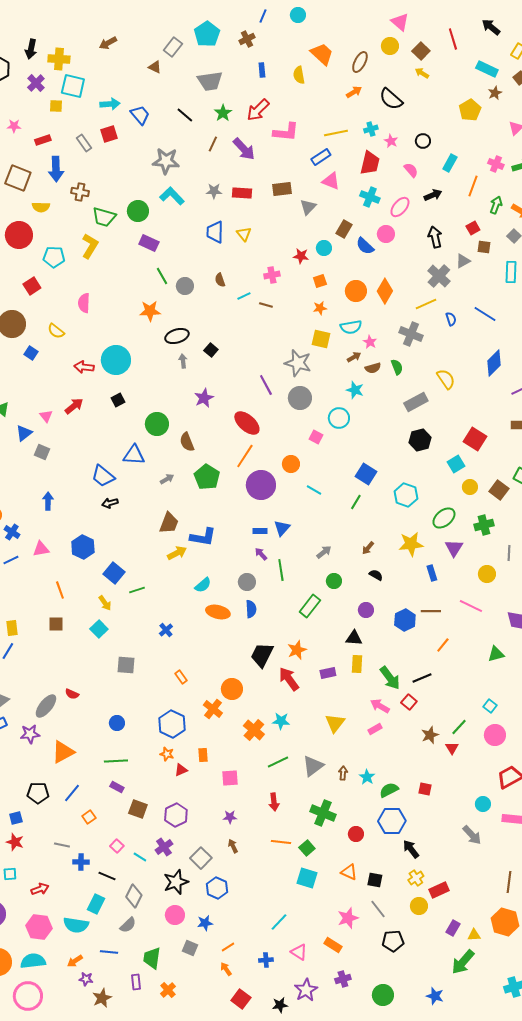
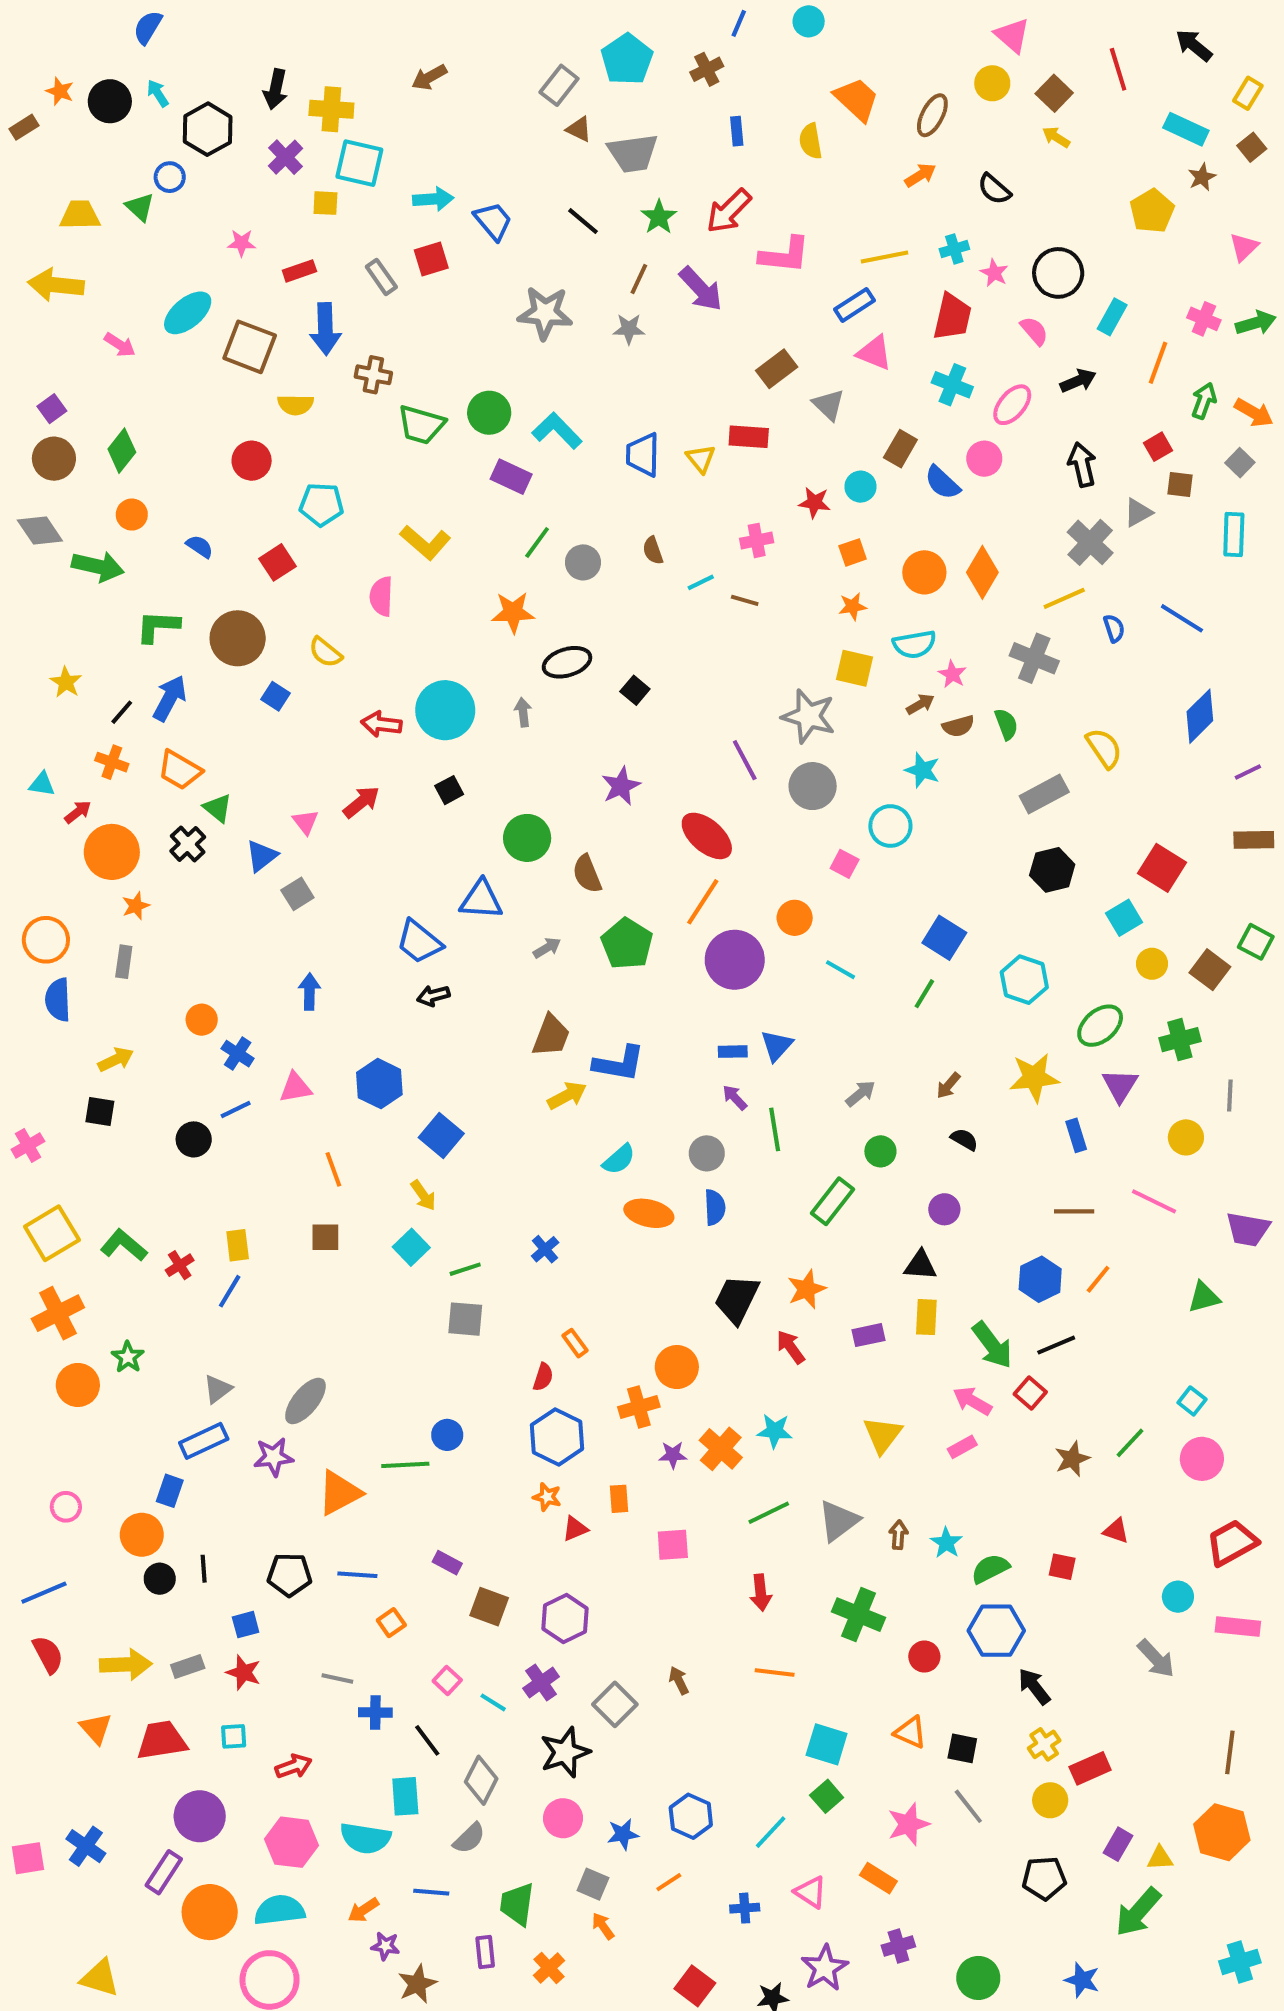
brown triangle: (155, 67) -> (579, 129), moved
black semicircle: (391, 99) -> (994, 189), size x0.7
black circle: (423, 141) -> (1058, 273), size x1.6
brown rectangle: (282, 189) -> (777, 369), turned -30
gray star: (214, 191) -> (629, 329), moved
red rectangle: (242, 193) -> (749, 437), moved
cyan L-shape: (172, 196) -> (557, 431), moved
gray triangle: (308, 207) -> (829, 405), turned -30
red circle: (19, 235) -> (252, 461), size x0.7
yellow L-shape: (90, 246) -> (425, 542), moved, turned 100
green line: (162, 276) -> (537, 542), turned 66
gray arrow: (183, 361) -> (523, 712), moved
gray square: (42, 452) -> (297, 894), turned 35
green line: (137, 590) -> (465, 1269), moved
blue hexagon: (405, 620) -> (1040, 1279), moved
red arrow: (289, 679) -> (791, 1347), size x0.7
red semicircle: (72, 694) -> (543, 1377), moved, turned -96
orange cross: (213, 709) -> (639, 1407), turned 36
red triangle: (452, 748) -> (1116, 1531), moved, turned -40
green line: (116, 761) -> (405, 1465), moved
blue line: (72, 793) -> (357, 1575), turned 54
purple star: (230, 817) -> (673, 1455), moved
green square: (307, 848) -> (827, 1796), moved
black line: (107, 876) -> (427, 1740), turned 30
blue hexagon: (217, 888) -> (691, 1816), moved
cyan rectangle: (96, 904) -> (405, 1796), turned -30
black pentagon: (393, 941) -> (1044, 1878), moved
orange arrow: (226, 969) -> (603, 1926), moved

